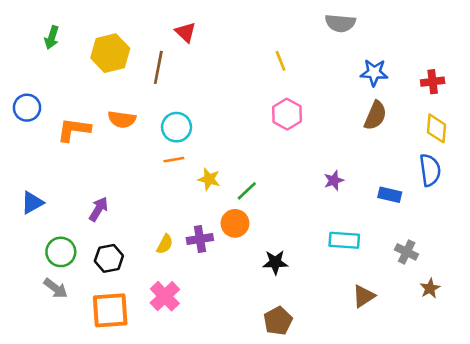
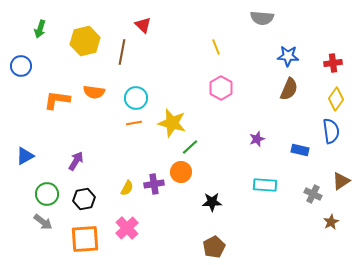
blue circle: (27, 108) -> (21, 66), moved
yellow diamond: (436, 128) -> (336, 99), turned 30
yellow star: (209, 179) -> (172, 123), moved, size x1.6
brown triangle: (364, 296) -> (341, 181), moved

